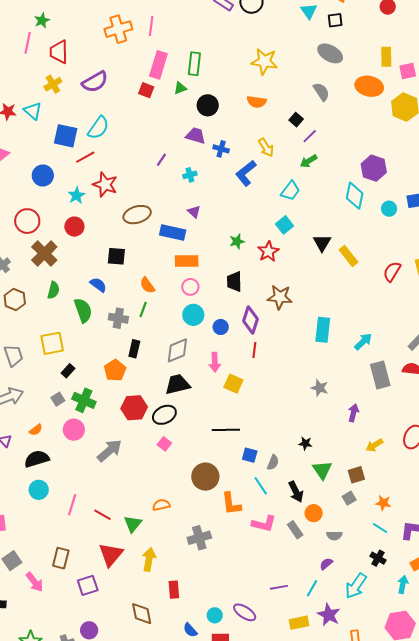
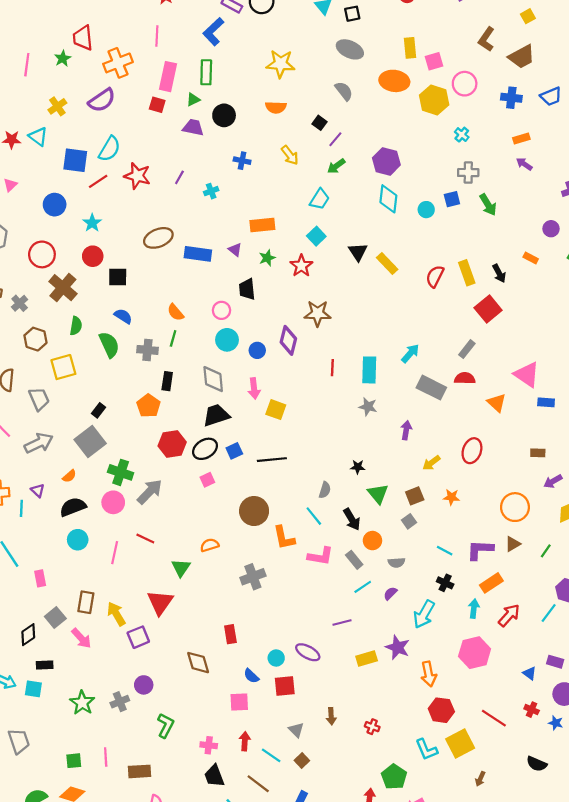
green star: (42, 20) -> (63, 58), moved
orange cross: (118, 29) -> (118, 63), moved
red trapezoid: (59, 52) -> (83, 38), moved
purple trapezoid: (196, 136) -> (193, 128), moved
purple hexagon: (374, 168) -> (386, 161), moved
blue L-shape: (246, 173) -> (213, 32), moved
red star: (105, 185) -> (137, 176), moved
purple triangle: (194, 212) -> (235, 250), moved
black square: (116, 256) -> (118, 277), moved
orange rectangle: (187, 261) -> (262, 225), moved
black trapezoid: (234, 282) -> (247, 289), moved
cyan rectangle: (323, 330) -> (369, 370), moved
yellow square: (52, 343) -> (63, 367), moved
gray diamond: (177, 350) -> (213, 379), turned -68
red line: (254, 350) -> (332, 368), moved
gray rectangle: (380, 375) -> (431, 388), turned -44
gray square: (58, 399) -> (90, 441), size x2.0
green cross: (84, 400) -> (121, 472), moved
pink circle: (74, 430) -> (113, 502), moved
pink square: (164, 444) -> (207, 480), turned 32
blue square: (250, 455) -> (234, 451), moved, turned -35
orange star: (383, 503) -> (451, 497), moved
red line: (103, 515) -> (145, 538), moved
brown rectangle: (61, 558) -> (86, 602), moved
yellow arrow: (149, 559) -> (116, 614), moved, turned -35
cyan line: (312, 588) -> (363, 587), moved, turned 30

